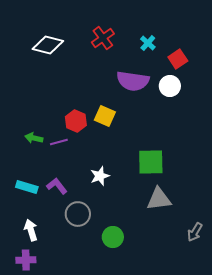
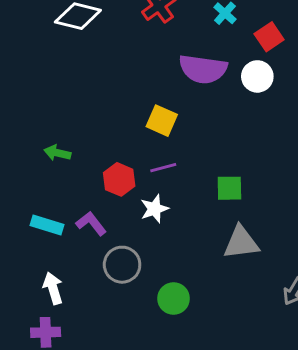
red hexagon: (76, 121) -> (119, 179), moved
purple line: (59, 142) -> (163, 168), moved
green square: (151, 162) -> (229, 188), size x0.7

